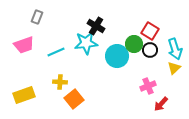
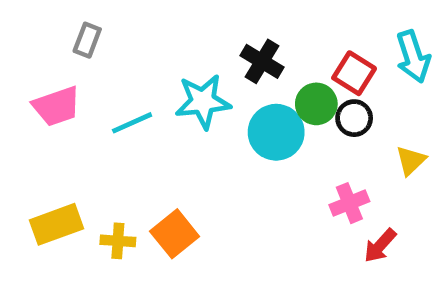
black cross: (96, 26) -> (262, 61), moved
cyan arrow: (175, 49) -> (413, 57), moved
yellow cross: (60, 82) -> (118, 241), moved

